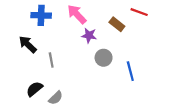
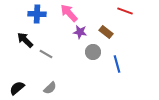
brown rectangle: (117, 24) -> (106, 32), moved
gray line: (51, 60) -> (46, 54), turned -48
black semicircle: (34, 89) -> (17, 88), moved

